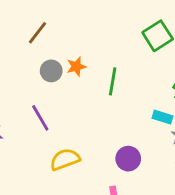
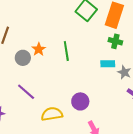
yellow semicircle: (65, 159) -> (52, 114), turned 30
purple circle: (128, 159) -> (80, 101), moved

